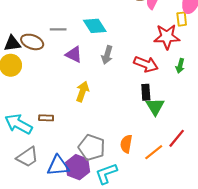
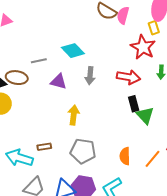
red star: (167, 37) -> (143, 47), turned -30
gray pentagon: (92, 147) -> (83, 151), moved

